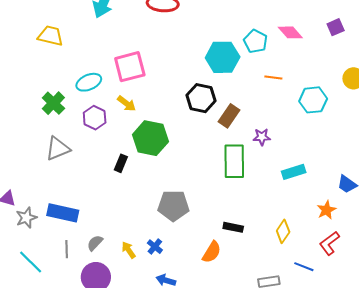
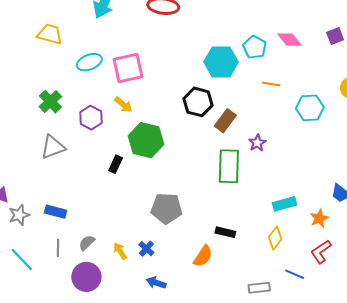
cyan ellipse: (89, 82) -> (89, 62), moved
purple star: (262, 137) -> (257, 143), turned -30
cyan rectangle: (294, 172) -> (284, 204), moved
blue rectangle: (63, 213) -> (56, 212), size x0.7

